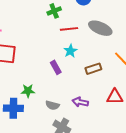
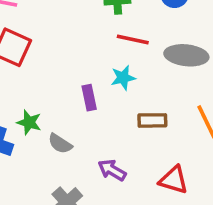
gray ellipse: (100, 28) -> (186, 55), turned -35
gray semicircle: (52, 105) -> (60, 144), moved

